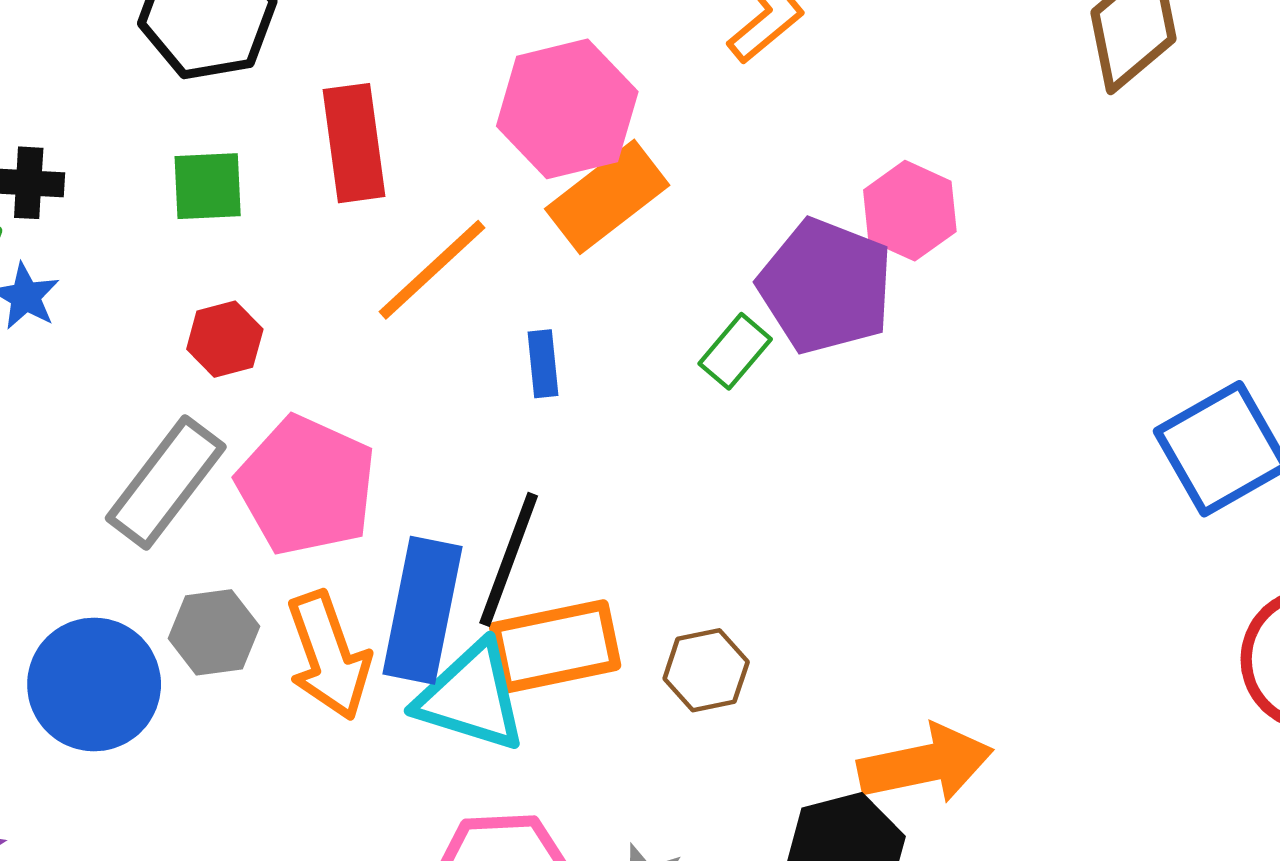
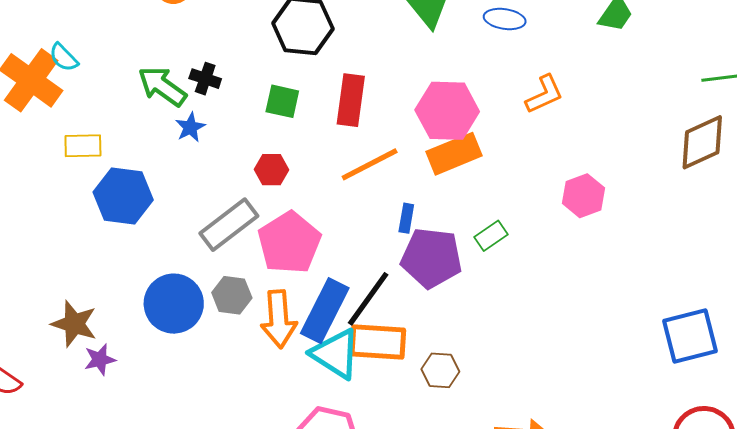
purple pentagon: (826, 286) -> (432, 258), moved, turned -30

